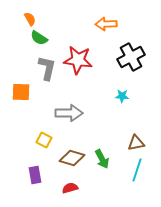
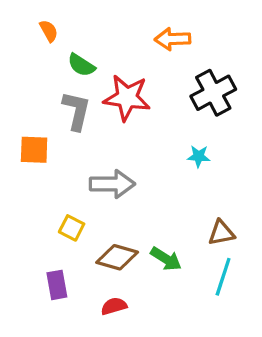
green semicircle: (39, 38) -> (81, 65), moved
green arrow: (102, 159) -> (166, 259), turned -30

